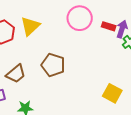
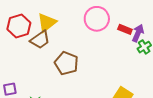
brown trapezoid: (16, 74) -> (40, 40), moved

